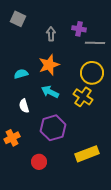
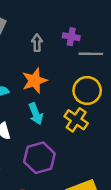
cyan arrow: (50, 92) -> (36, 114), turned -138

